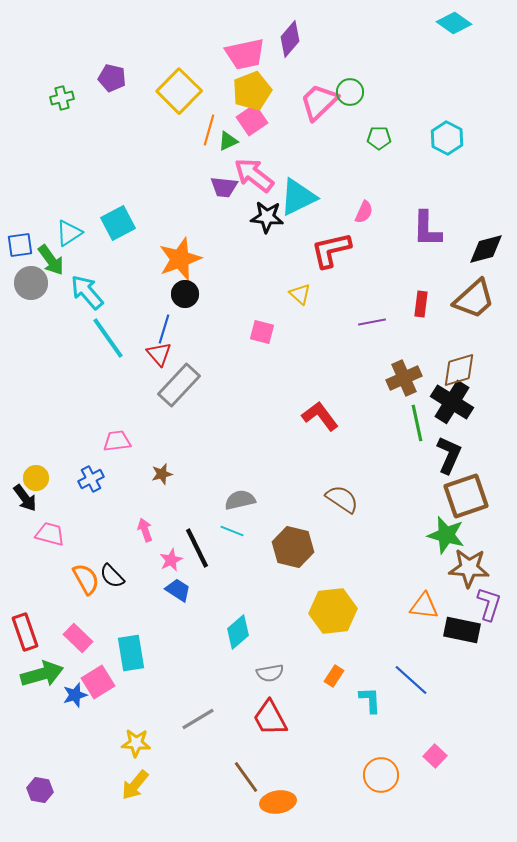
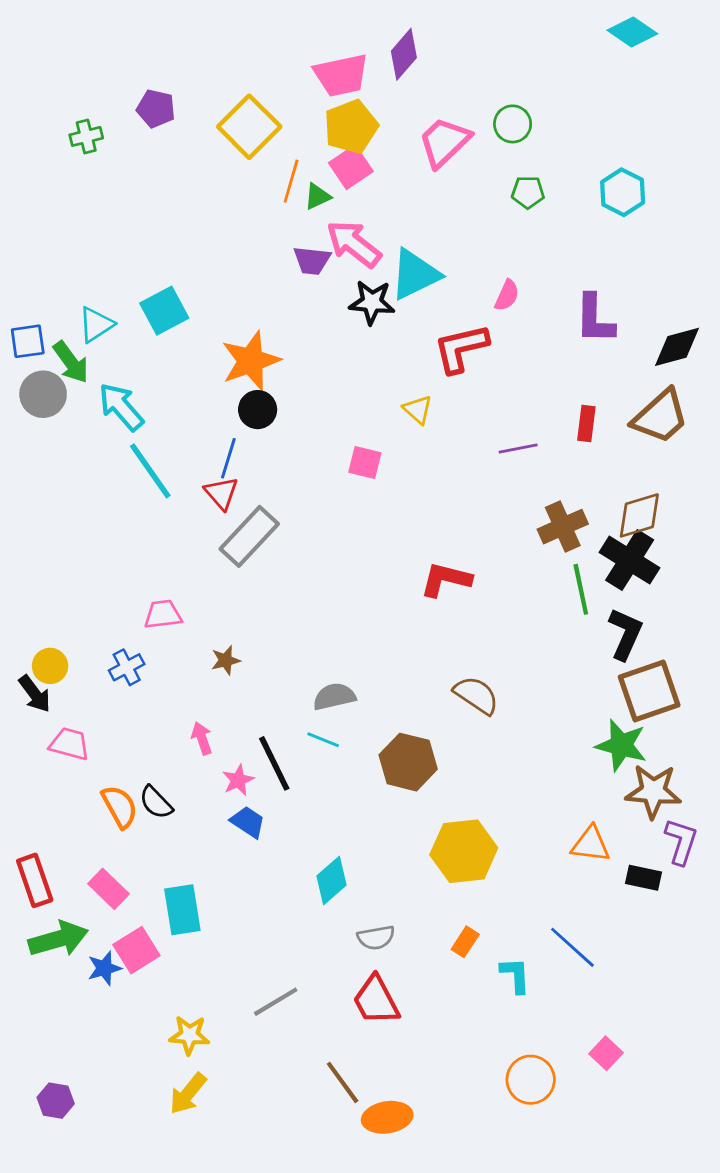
green circle: (350, 92) -> (513, 124), moved
red L-shape: (320, 416) -> (446, 580), turned -39
black rectangle: (462, 630) -> (644, 878), size x0.7

